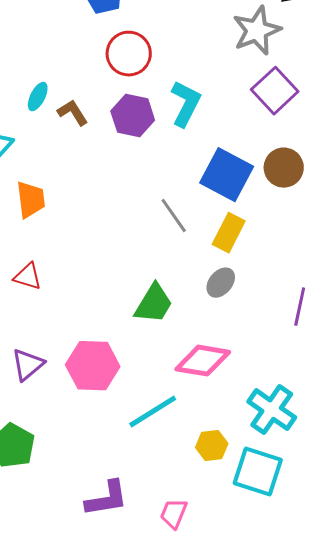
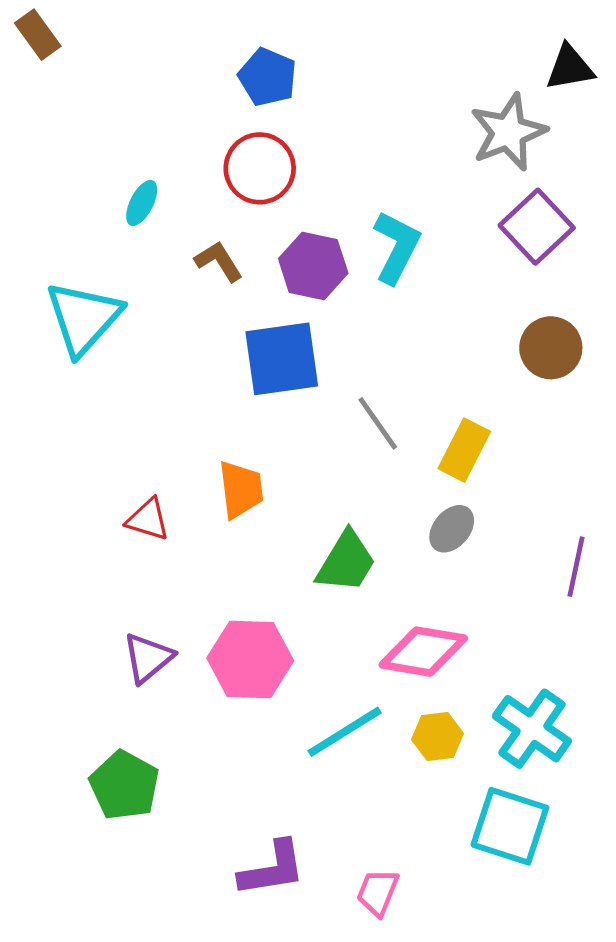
red circle: (129, 54) -> (260, 168), moved
cyan ellipse: (38, 97) -> (142, 203), moved
blue square: (227, 175) -> (282, 359), moved, turned -36
orange trapezoid: (31, 200) -> (241, 489), moved
yellow hexagon: (212, 446) -> (438, 737), moved

